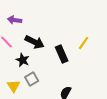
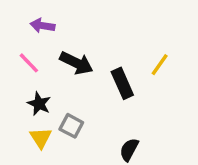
black star: (23, 60) -> (39, 104), moved
gray square: (32, 79) -> (71, 126), turned -32

